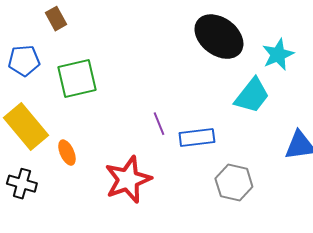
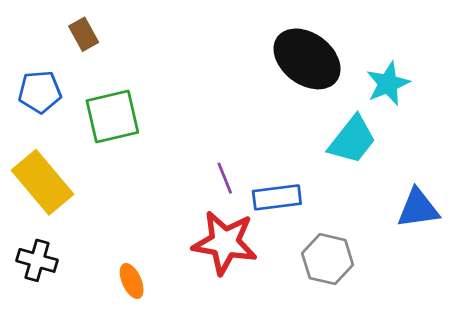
orange ellipse: (67, 153) -> (132, 281), moved
red star: (128, 180) -> (225, 243), moved, turned 30

